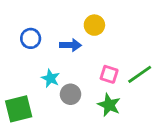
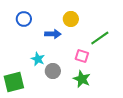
blue circle: (31, 38) -> (24, 19), moved
green line: (140, 74) -> (100, 38), moved

